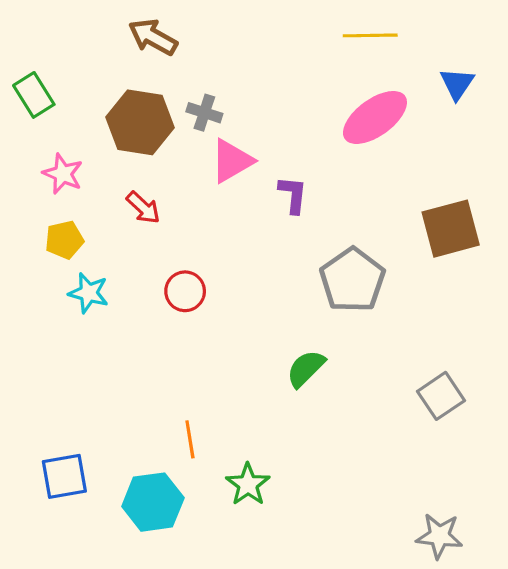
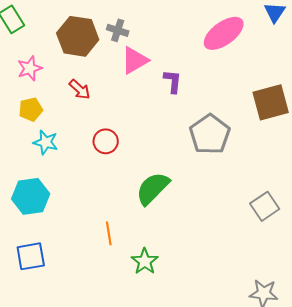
pink star: (63, 174) -> (30, 68), turned 30
green semicircle: (306, 369) -> (153, 188), moved, size x1.4
cyan hexagon: (153, 502) -> (31, 196), moved

